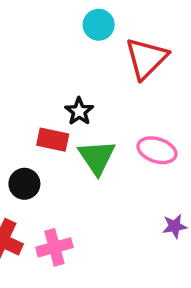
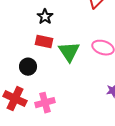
black star: (79, 111) -> (45, 17), moved

